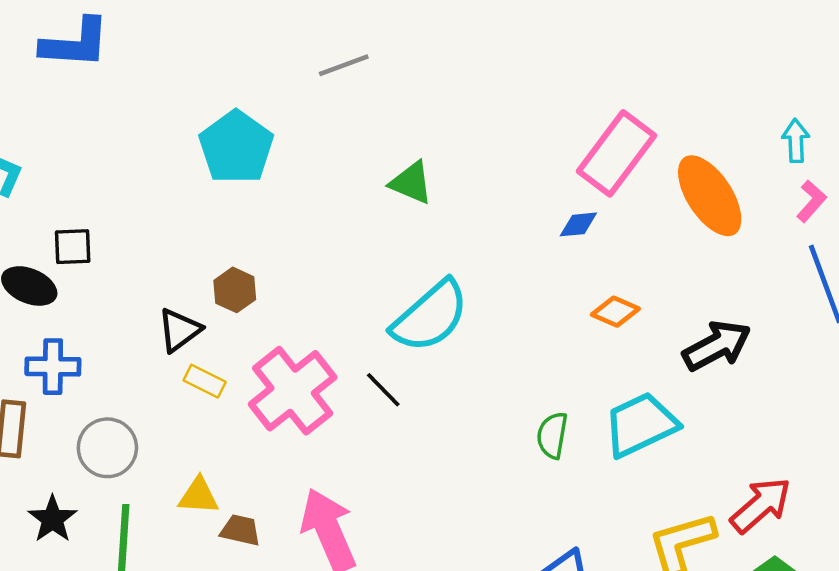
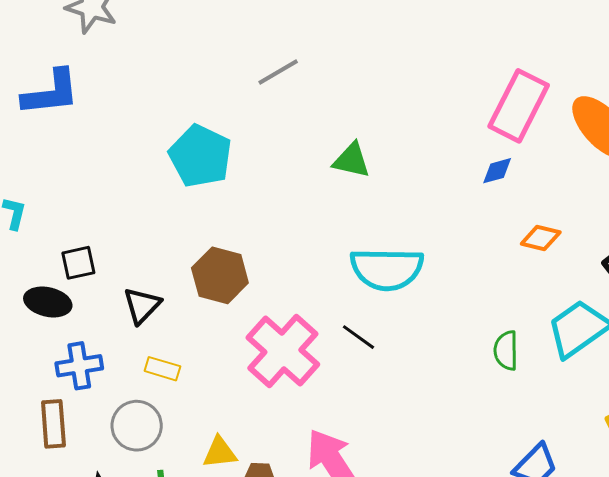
brown hexagon: (235, 290) -> (220, 275), size x1.5
cyan semicircle: (430, 316) -> (387, 269), turned 52
black triangle: (179, 330) -> (142, 305), moved
yellow rectangle: (205, 381) -> (162, 369), moved

